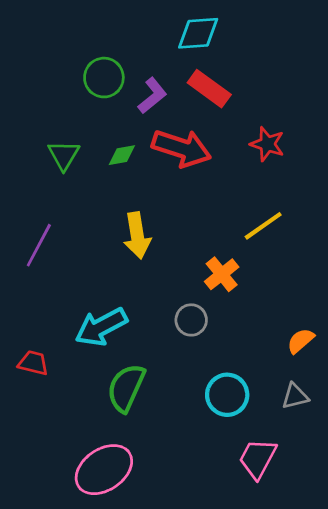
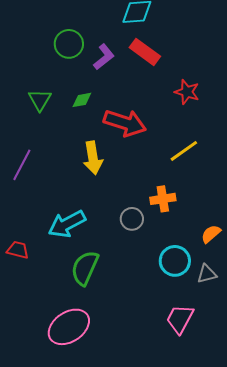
red arrow: (181, 148) -> (125, 123), moved
orange cross: (222, 274) -> (163, 199), moved, turned 30
cyan circle: (227, 395) -> (175, 261), moved

